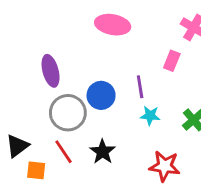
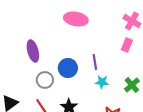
pink rectangle: (172, 61) -> (127, 45), moved
gray circle: (68, 113) -> (45, 80), size x0.7

